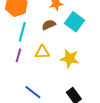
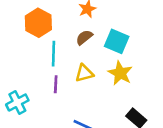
cyan square: (74, 22) -> (117, 41), moved
yellow star: (70, 59) -> (120, 73), turned 30

